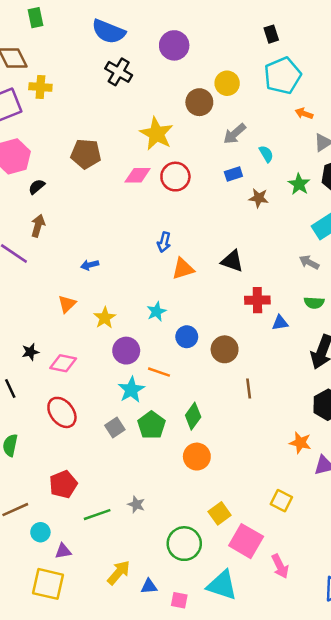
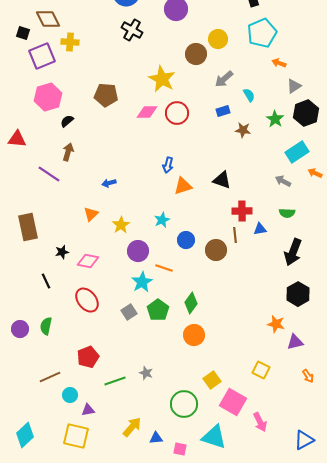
brown line: (249, 388) -> (235, 235), moved

